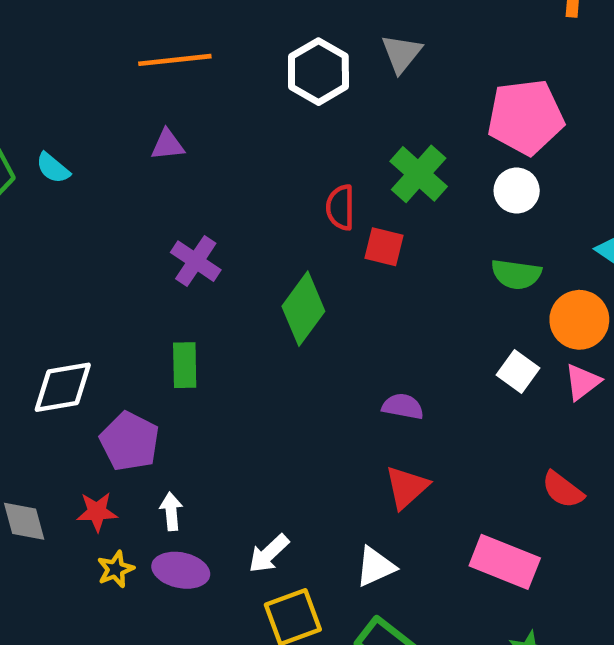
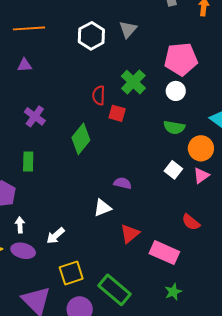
red triangle: (407, 487) -> (130, 234), moved
white arrow: (269, 554) -> (55, 236), moved
white triangle: (375, 567) -> (102, 208), moved

